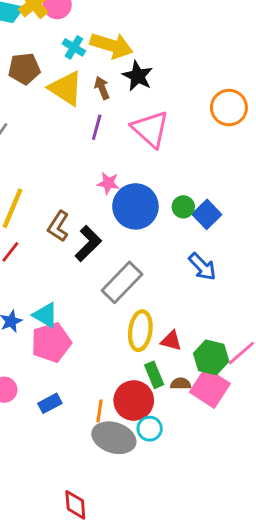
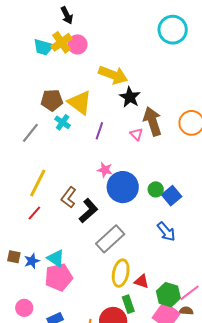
cyan cross: (74, 47) -> (63, 122), moved
brown pentagon: (24, 69) -> (52, 100), moved
brown arrow: (102, 88) -> (153, 121), moved, size x1.8
pink triangle: (150, 129) -> (136, 134), size x0.5
brown semicircle: (181, 384) -> (186, 311), moved

